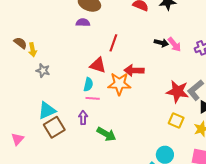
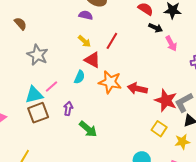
black arrow: (161, 43) -> (156, 28), moved
pink arrow: (174, 44) -> (171, 44), moved
yellow arrow: (33, 50) -> (84, 41), moved, turned -48
gray star: (43, 70) -> (38, 55), size x1.5
red arrow: (134, 70) -> (137, 89), moved
pink line: (93, 98) -> (52, 87), moved, turned -56

